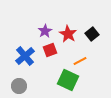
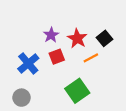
orange line: (80, 61) -> (91, 58), moved
green square: (68, 80) -> (77, 91), turned 30

